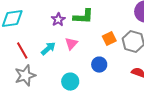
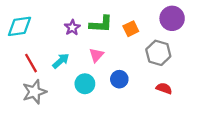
orange square: (109, 39) -> (131, 29), moved
pink triangle: (71, 44) -> (96, 55), moved
cyan circle: (70, 82) -> (85, 84), moved

